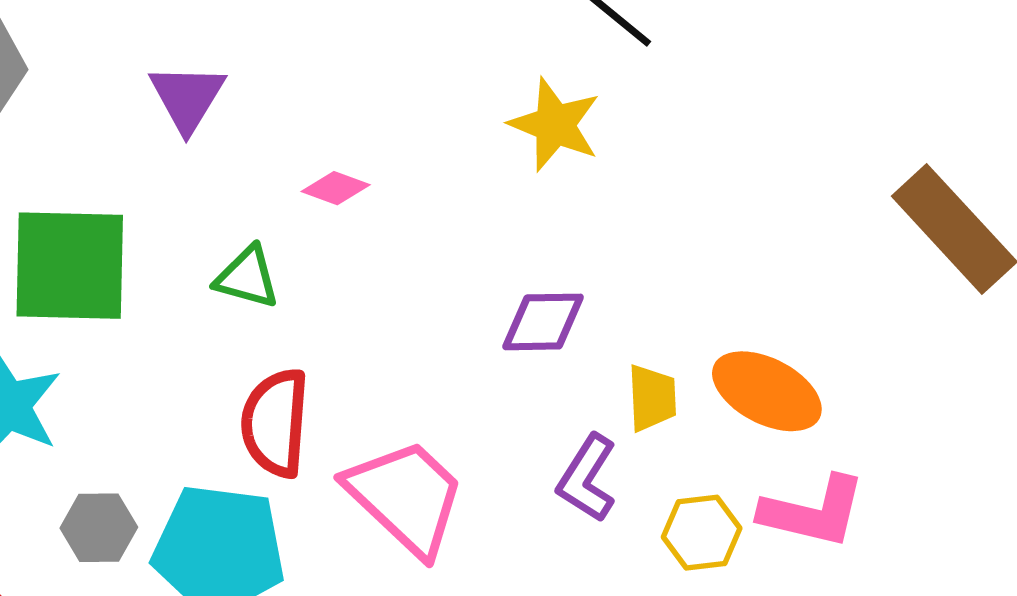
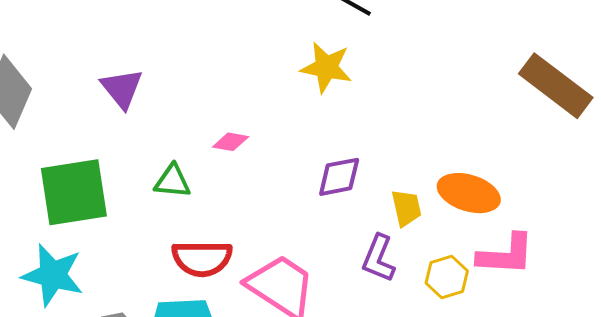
pink diamond: (336, 188) -> (231, 142), moved
red semicircle: (275, 423) -> (202, 258), turned -84

